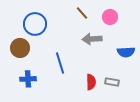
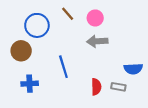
brown line: (82, 13) -> (68, 14), moved
pink circle: (110, 17) -> (95, 18), moved
blue semicircle: (126, 52) -> (133, 69), moved

